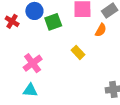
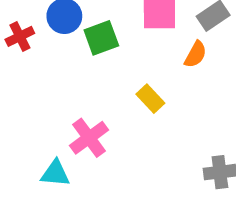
red cross: (12, 21) -> (20, 36), turned 32
pink cross: (33, 63) -> (89, 138), moved

